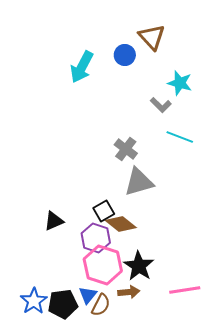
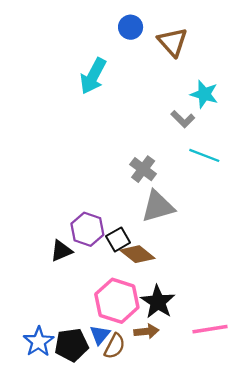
blue circle: (125, 55) -> (131, 27), moved
purple hexagon: (96, 238) -> (87, 229), moved

